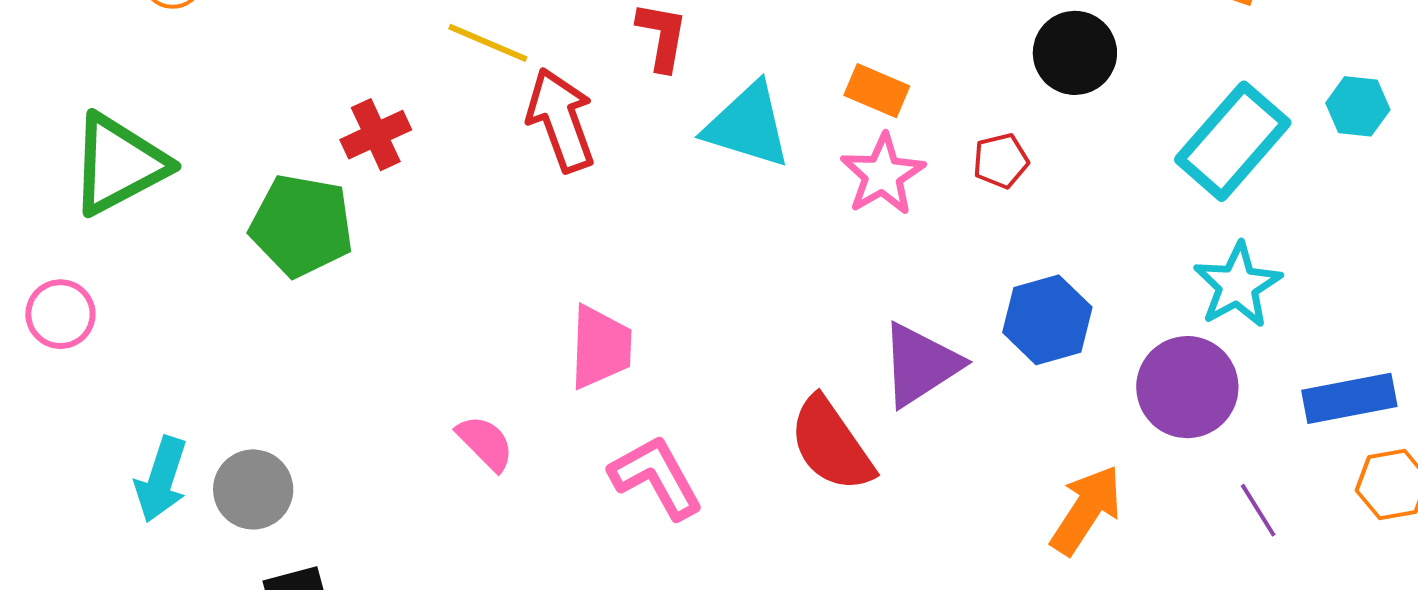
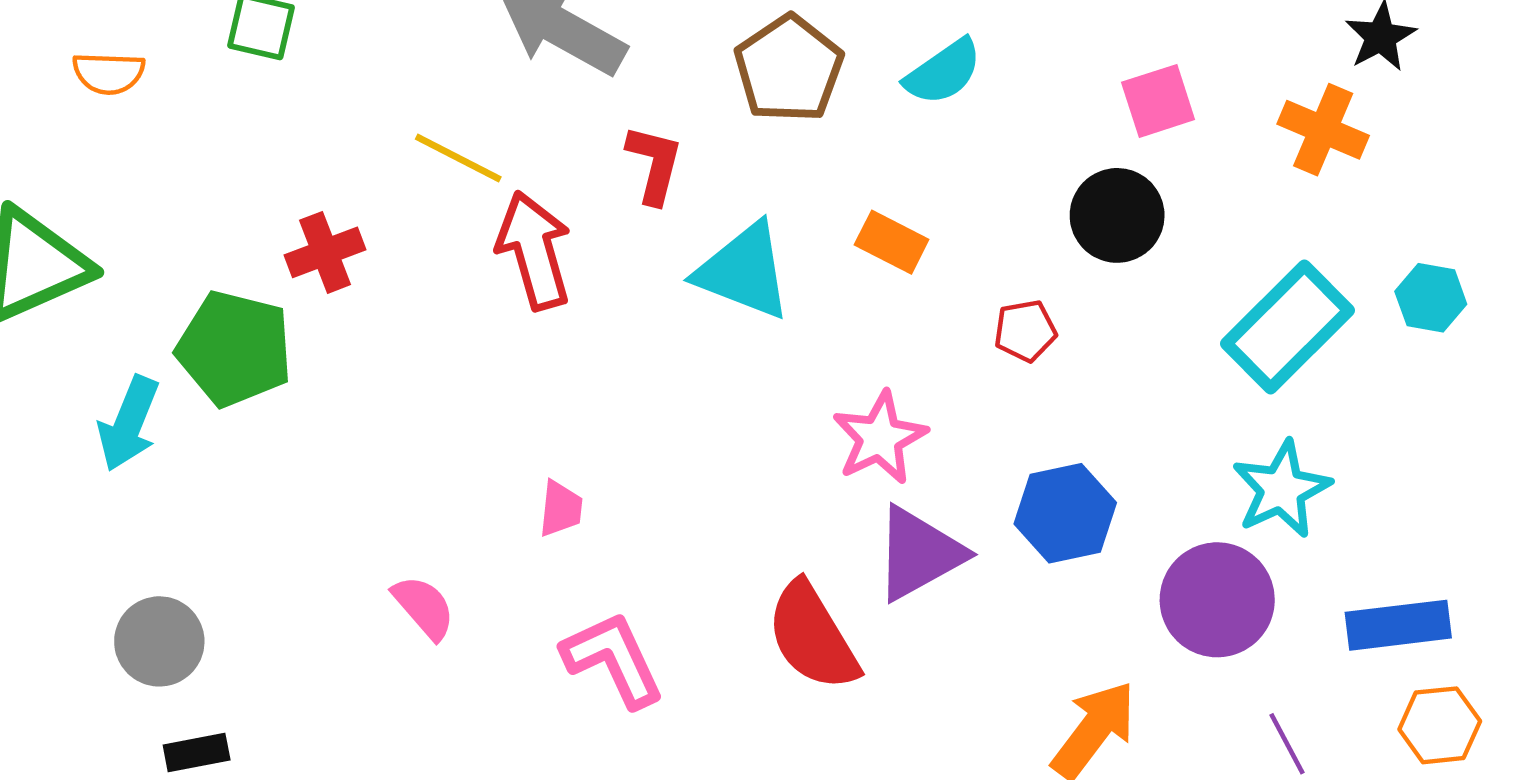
pink star: (883, 175) -> (880, 438), moved
pink trapezoid: (600, 347) -> (561, 509), size x0.6
cyan arrow: (161, 479) -> (129, 424), moved

